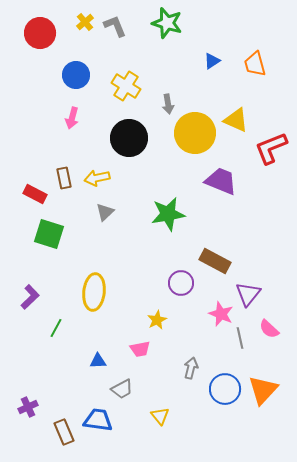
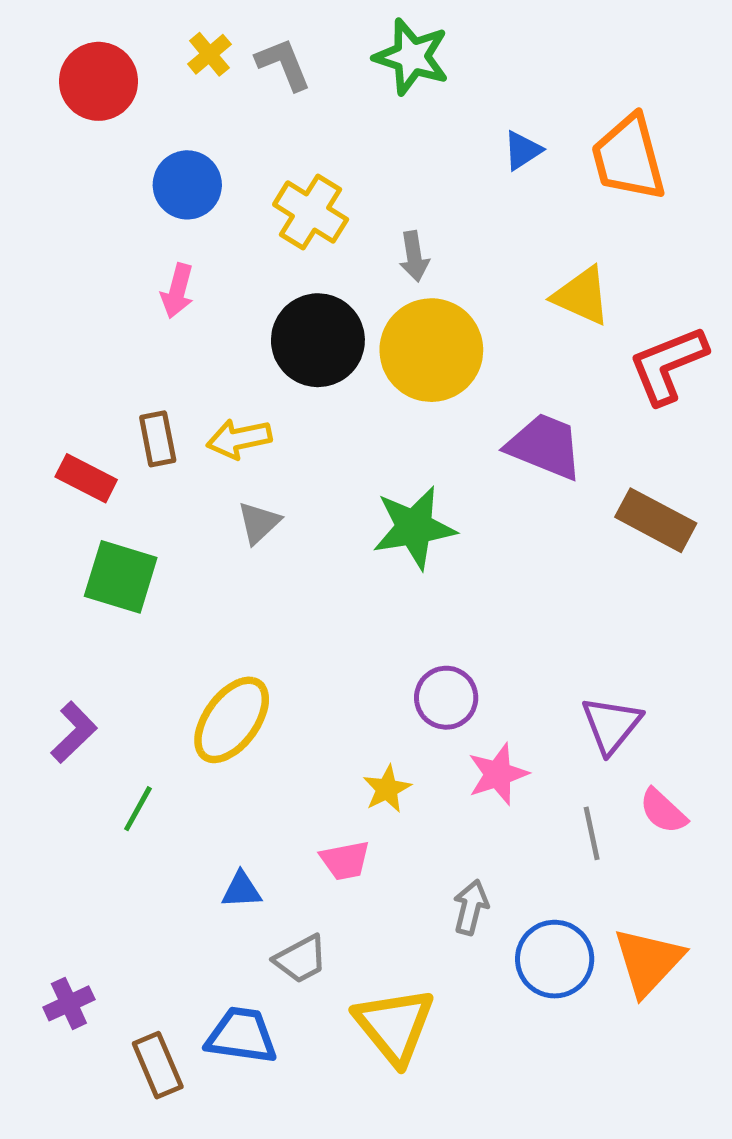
orange trapezoid: (255, 64) -> (629, 158), size x1.4
yellow circle: (195, 133) -> (431, 350), moved
brown rectangle: (215, 261) -> (656, 520), moved
yellow ellipse: (94, 292) -> (232, 720), turned 30
pink star: (221, 314) -> (498, 774), moved, turned 30
yellow triangle: (160, 416) -> (394, 1026), size x1.8

